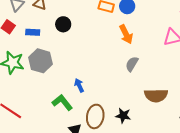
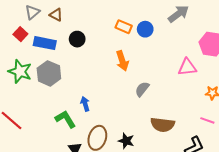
blue rectangle: (33, 32) -> (45, 43), size x1.5
orange arrow: (126, 34) -> (122, 61), moved

